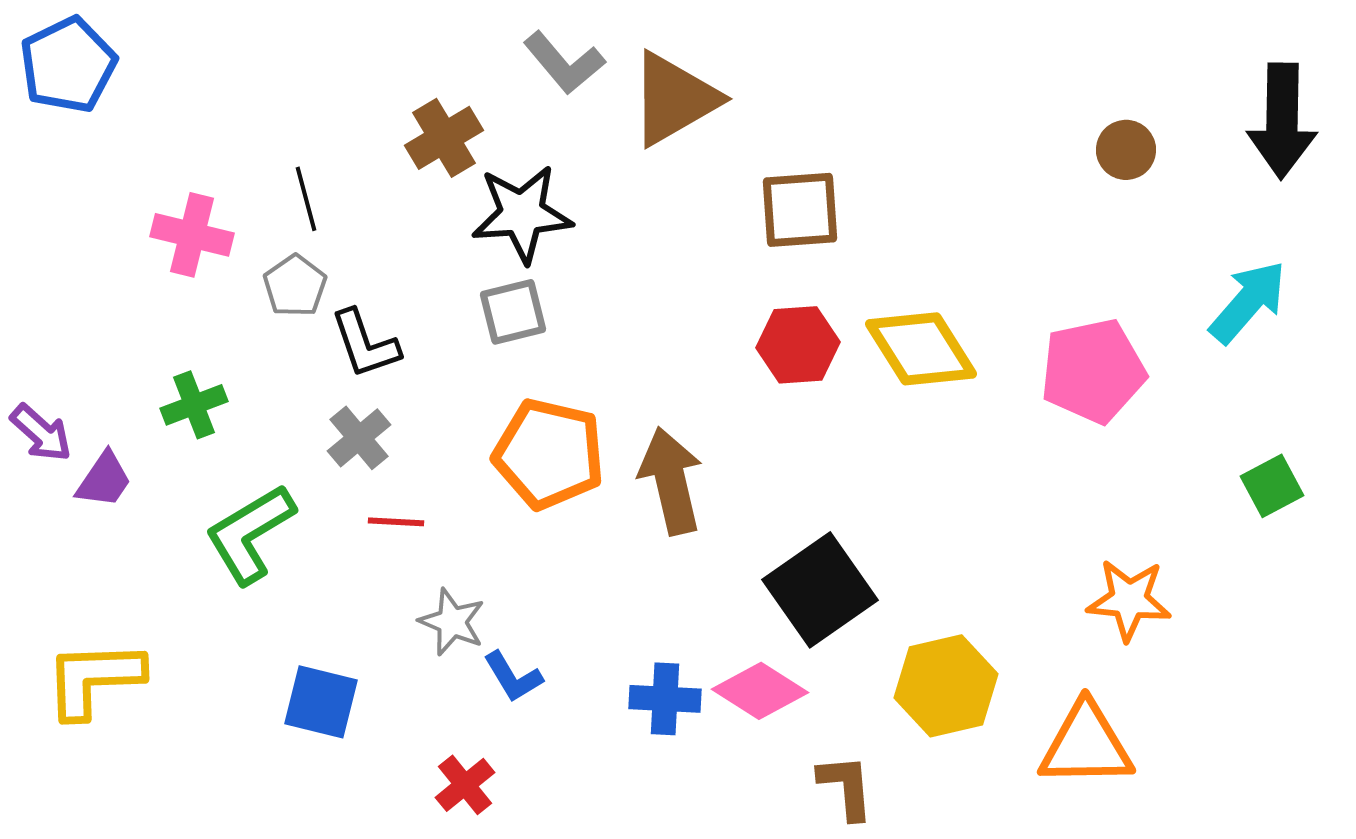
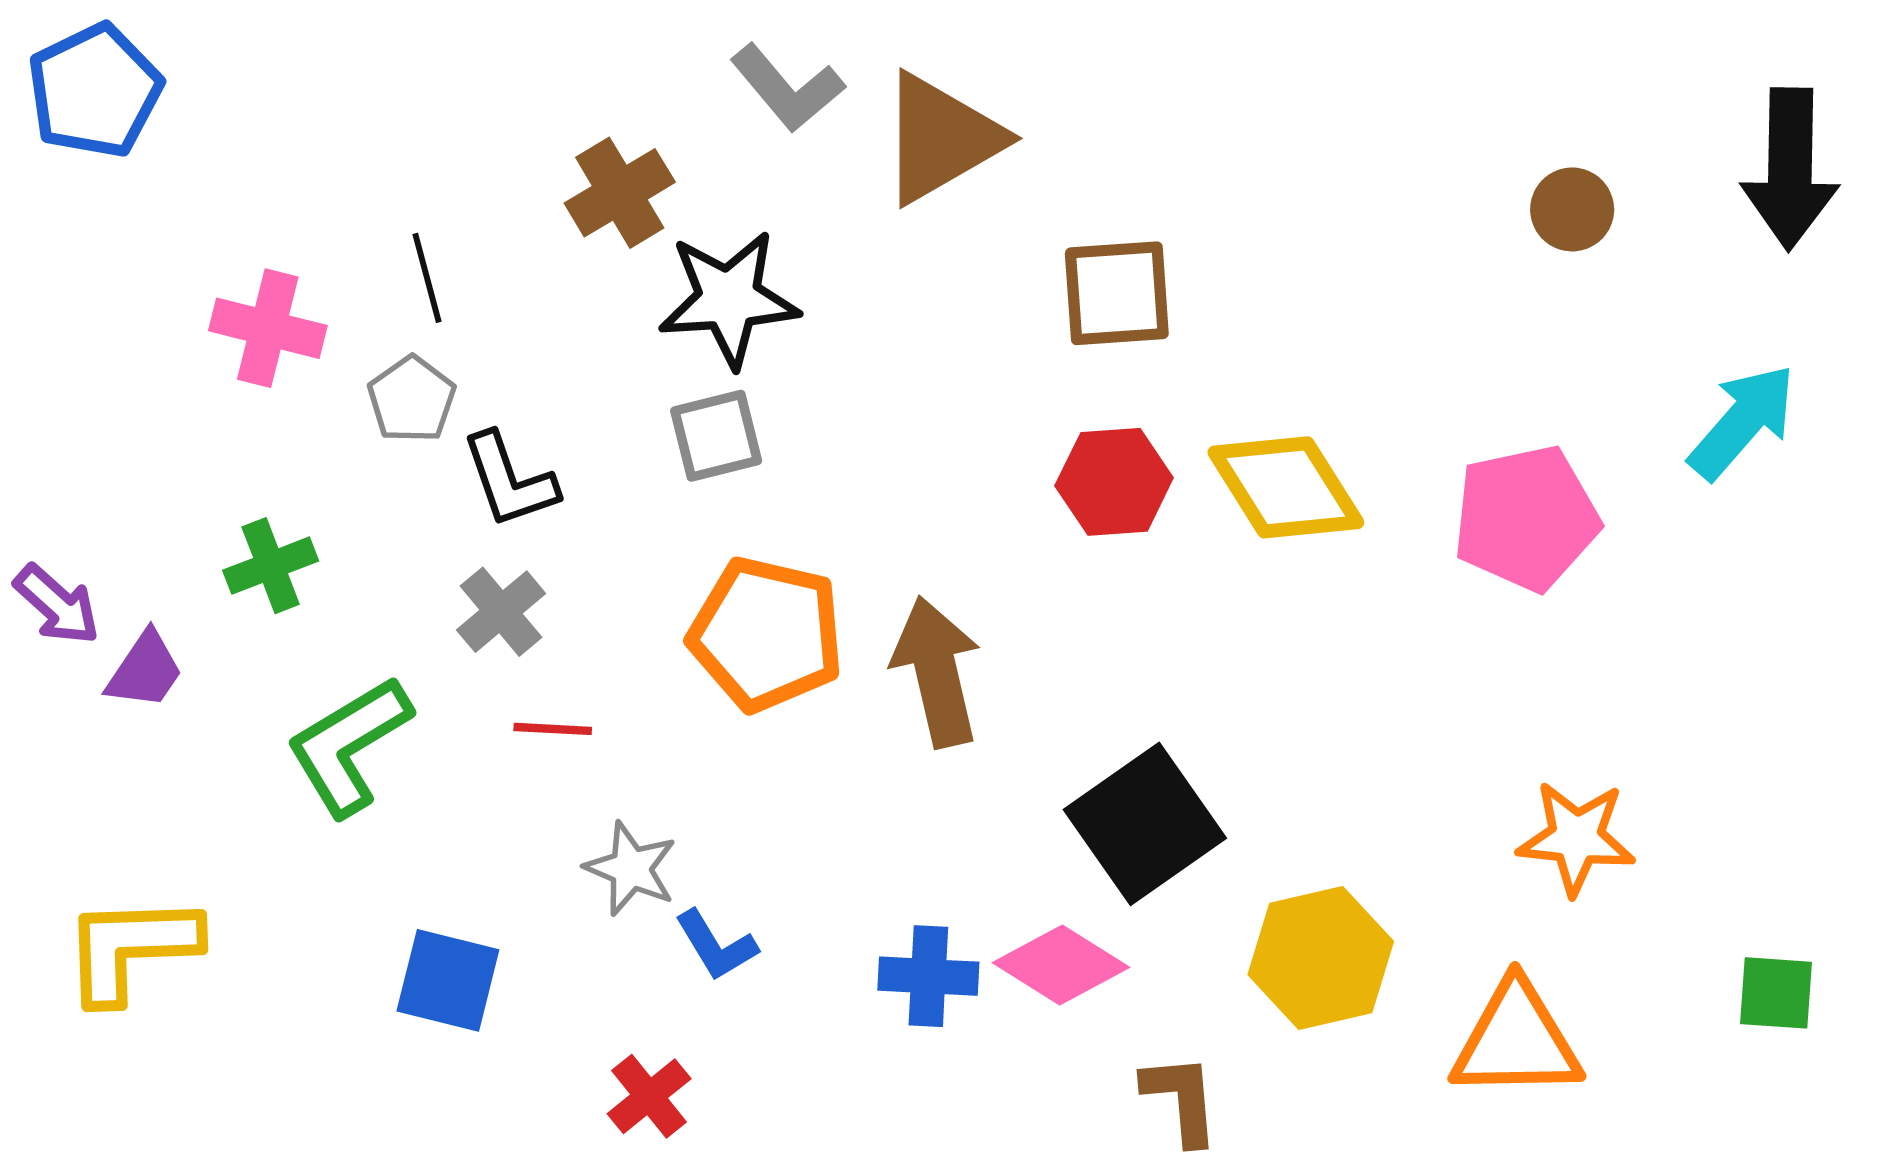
green square: (1272, 486) -> (1776, 993), moved, turned 32

